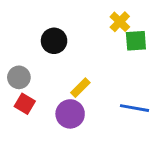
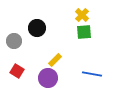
green square: (136, 41) -> (84, 32), moved
gray circle: (19, 77) -> (14, 41), moved

